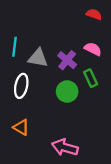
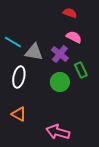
red semicircle: (94, 14) -> (70, 13), moved
cyan line: (15, 47) -> (13, 42), turned -66
pink semicircle: (93, 49) -> (74, 37), moved

